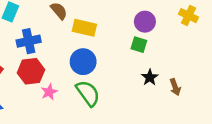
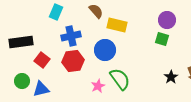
blue circle: (83, 62) -> (105, 50), moved
black star: (150, 77) -> (171, 77), moved
pink star: (49, 92) -> (98, 86), moved

